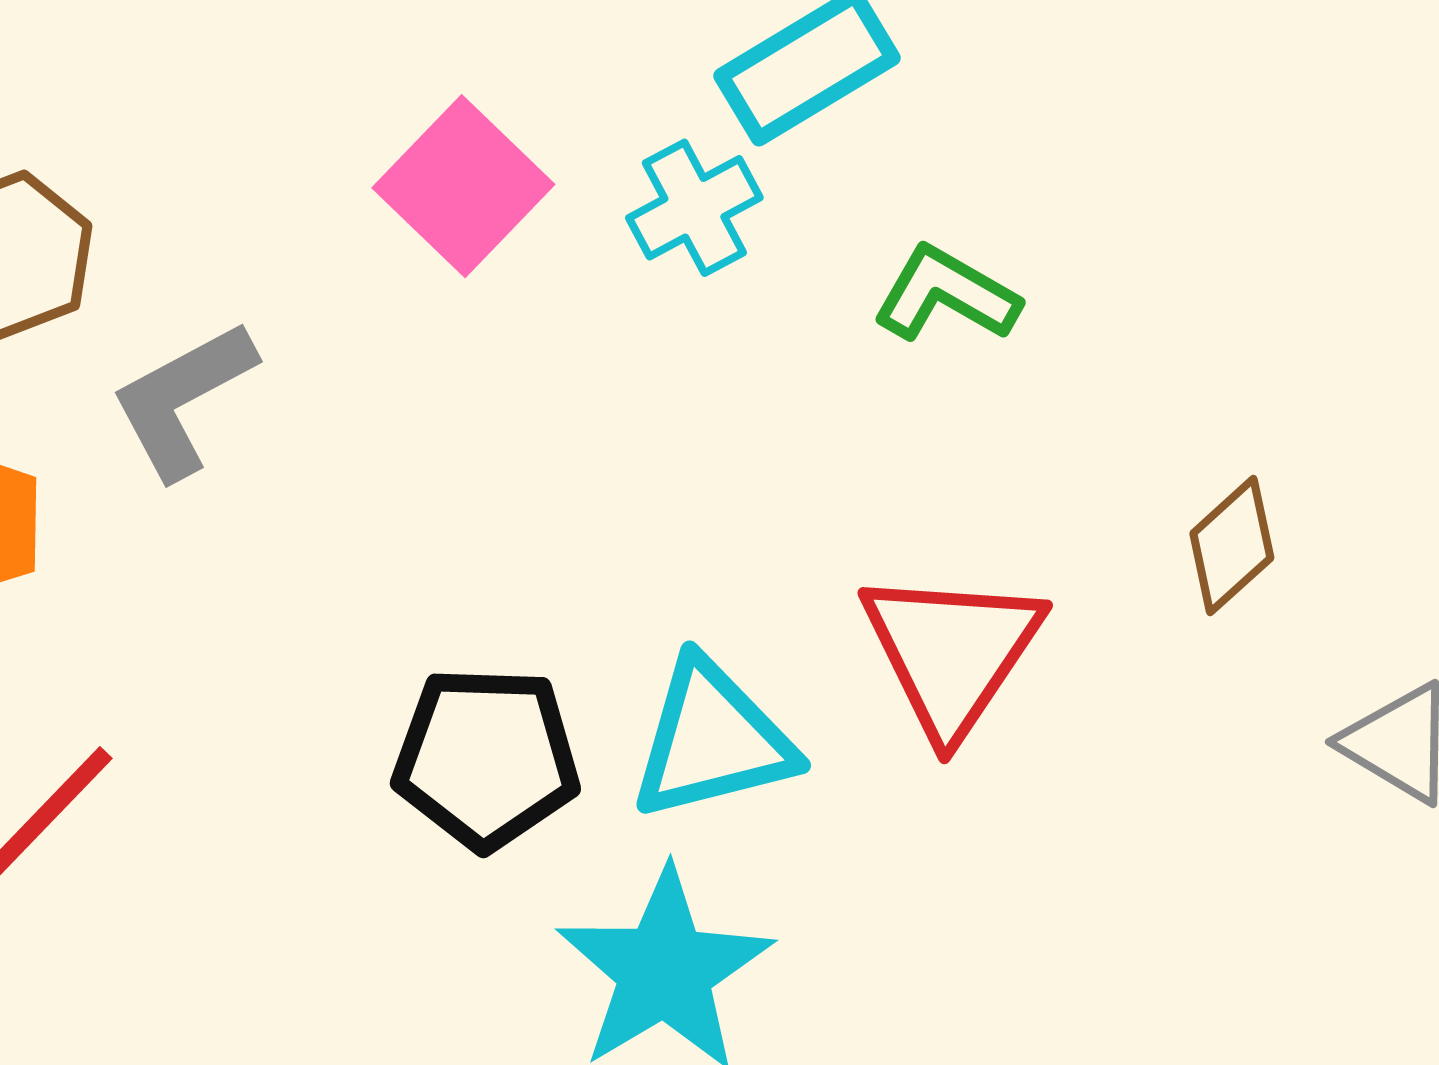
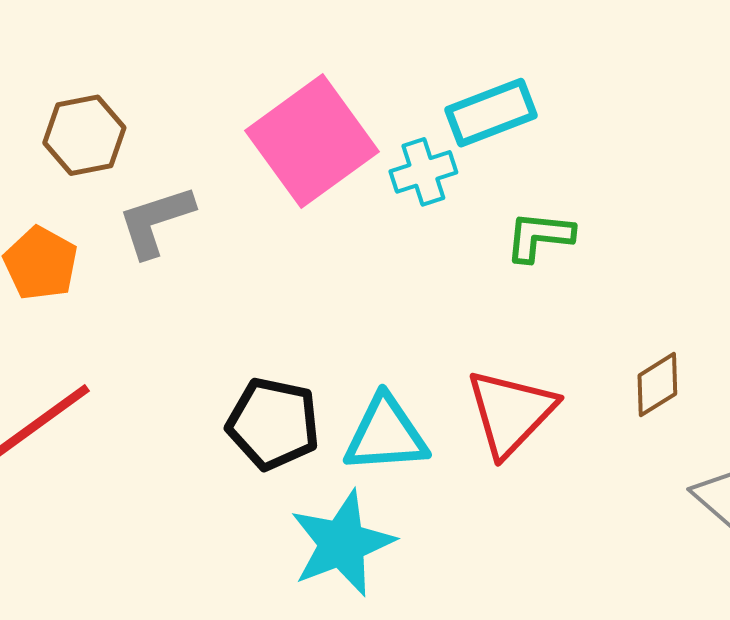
pink square: (463, 186) -> (312, 141), size x1.5
green L-shape: (946, 294) -> (539, 236), turned -34

